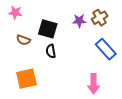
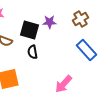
purple star: (79, 21) -> (49, 22), moved
pink arrow: (94, 84) -> (63, 84), moved, turned 42

